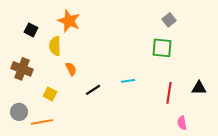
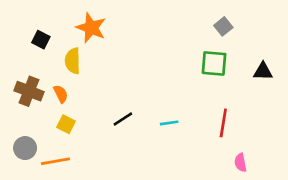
orange semicircle: (71, 69) -> (61, 94), moved
cyan line: (128, 81) -> (169, 123), moved
black triangle: (199, 88) -> (263, 71), moved

